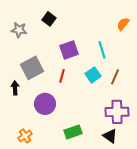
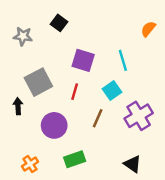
purple square: (69, 50) -> (83, 60), turned 36
brown line: (115, 77) -> (98, 118), moved
purple cross: (117, 112) -> (139, 116), moved, turned -30
green rectangle: (73, 132) -> (75, 159), moved

